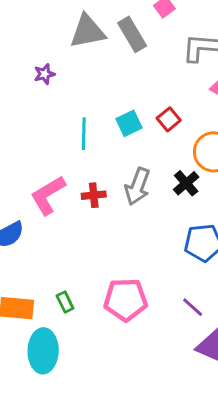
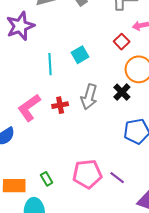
purple star: (44, 74) -> (20, 26), size x2.0
red square: (169, 119) -> (122, 42), moved
purple line: (193, 307) -> (117, 178), moved

